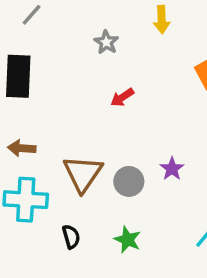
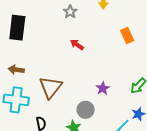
red arrow: (122, 97) -> (77, 45), turned 64
gray circle: (129, 181) -> (86, 110), moved

